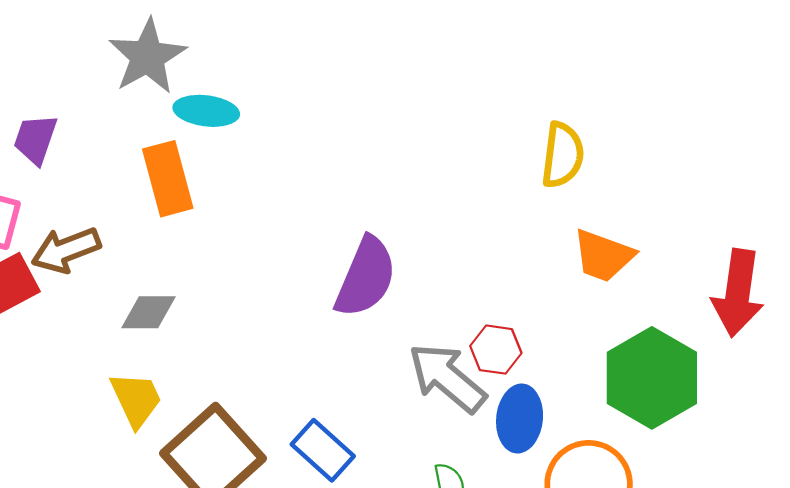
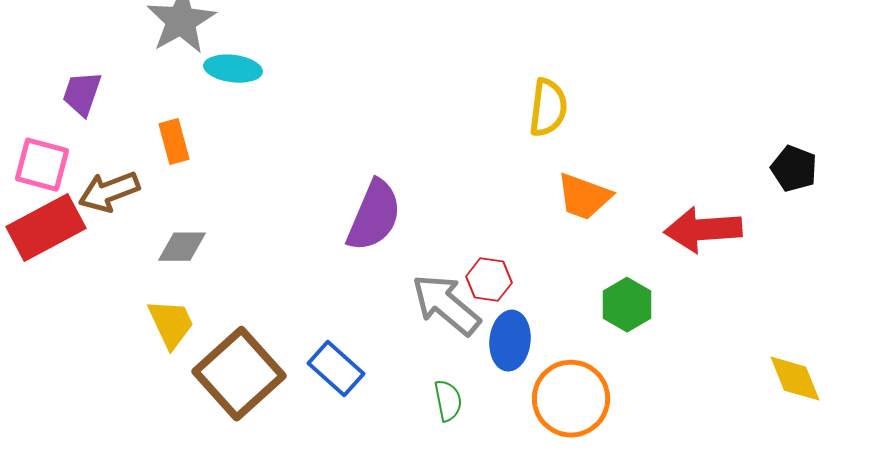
orange rectangle: (168, 179) -> (174, 142), moved, size x0.7
red arrow: (738, 293) -> (703, 230), turned 78
green hexagon: (652, 378) -> (627, 305), size x0.6

